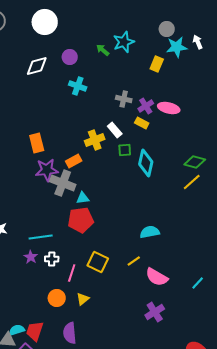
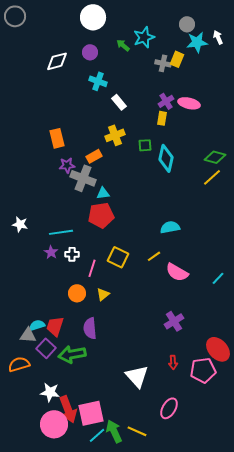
white circle: (45, 22) -> (93, 17), moved
gray cross: (124, 99) -> (163, 63), moved
yellow rectangle: (142, 123) -> (162, 118), turned 72
white rectangle: (115, 130) -> (119, 102), moved
purple star: (47, 170) -> (67, 165), size x0.7
purple cross: (155, 312) -> (174, 321), moved

